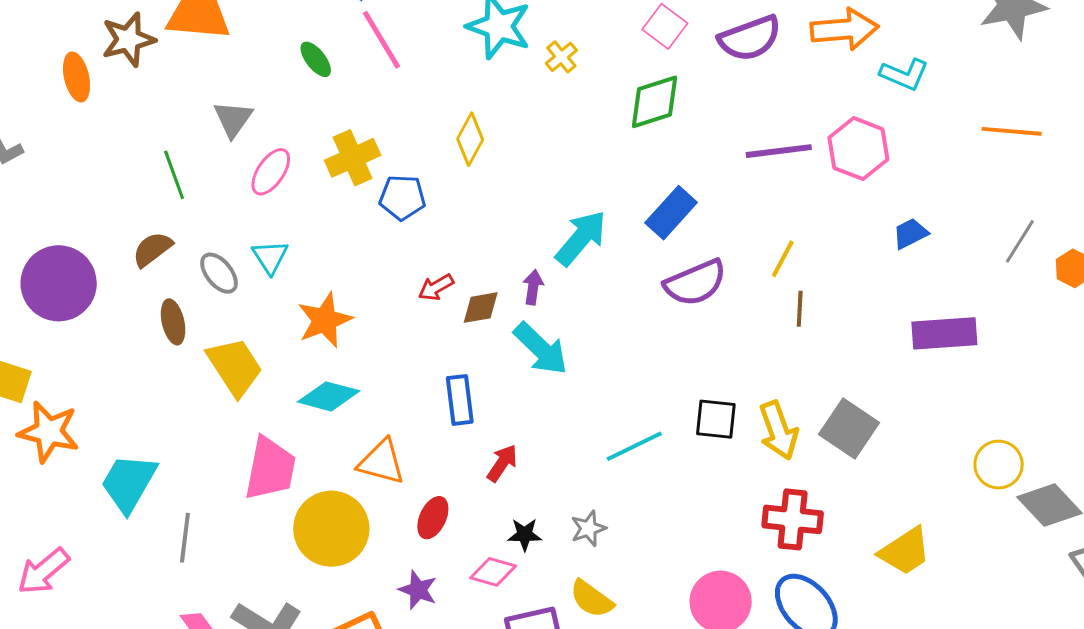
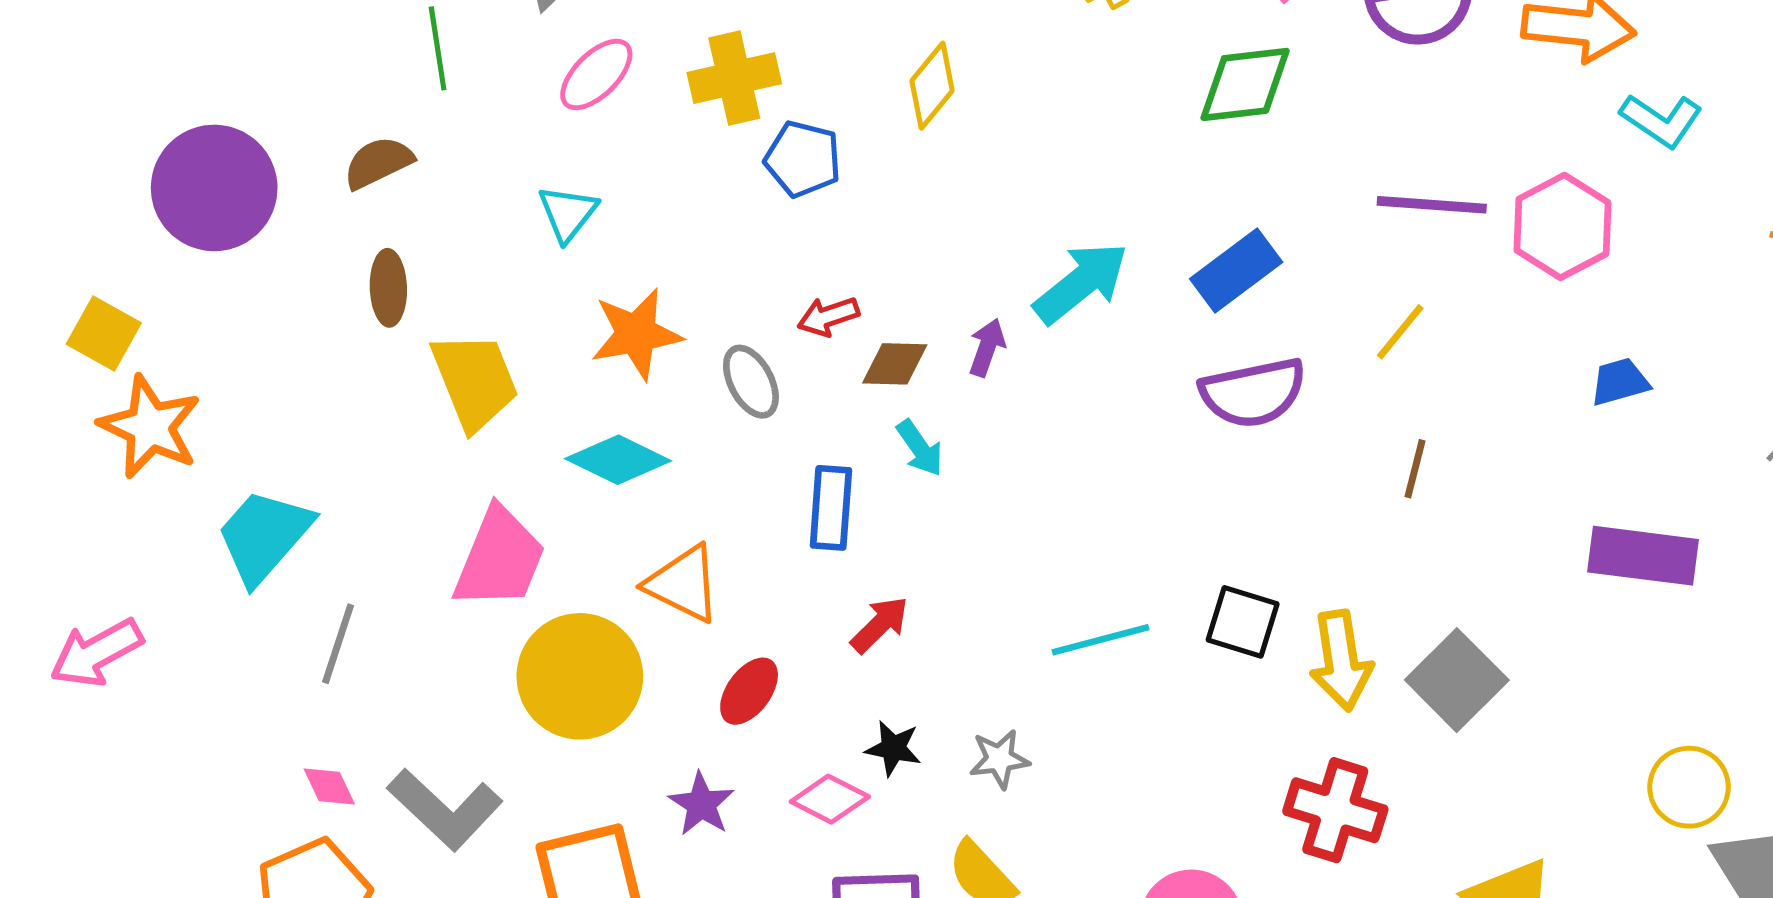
yellow line: (783, 259) -> (1400, 332), moved
gray ellipse: (219, 273) -> (751, 382), moved
cyan arrow: (541, 349) -> (920, 448), moved, size x0.6

